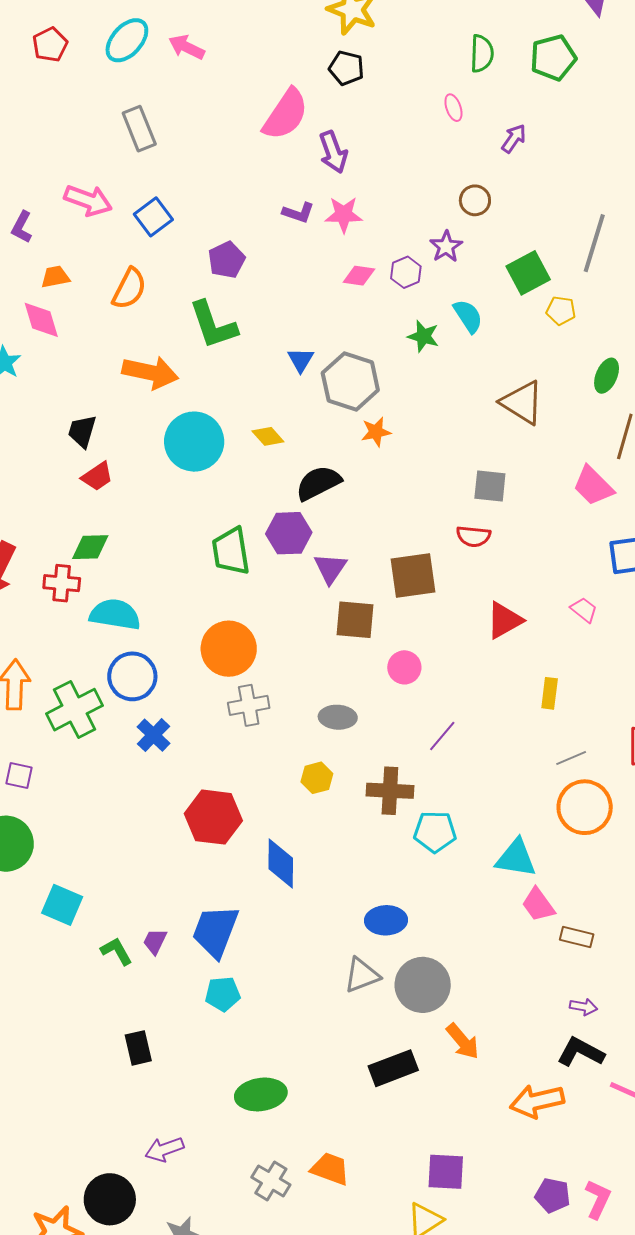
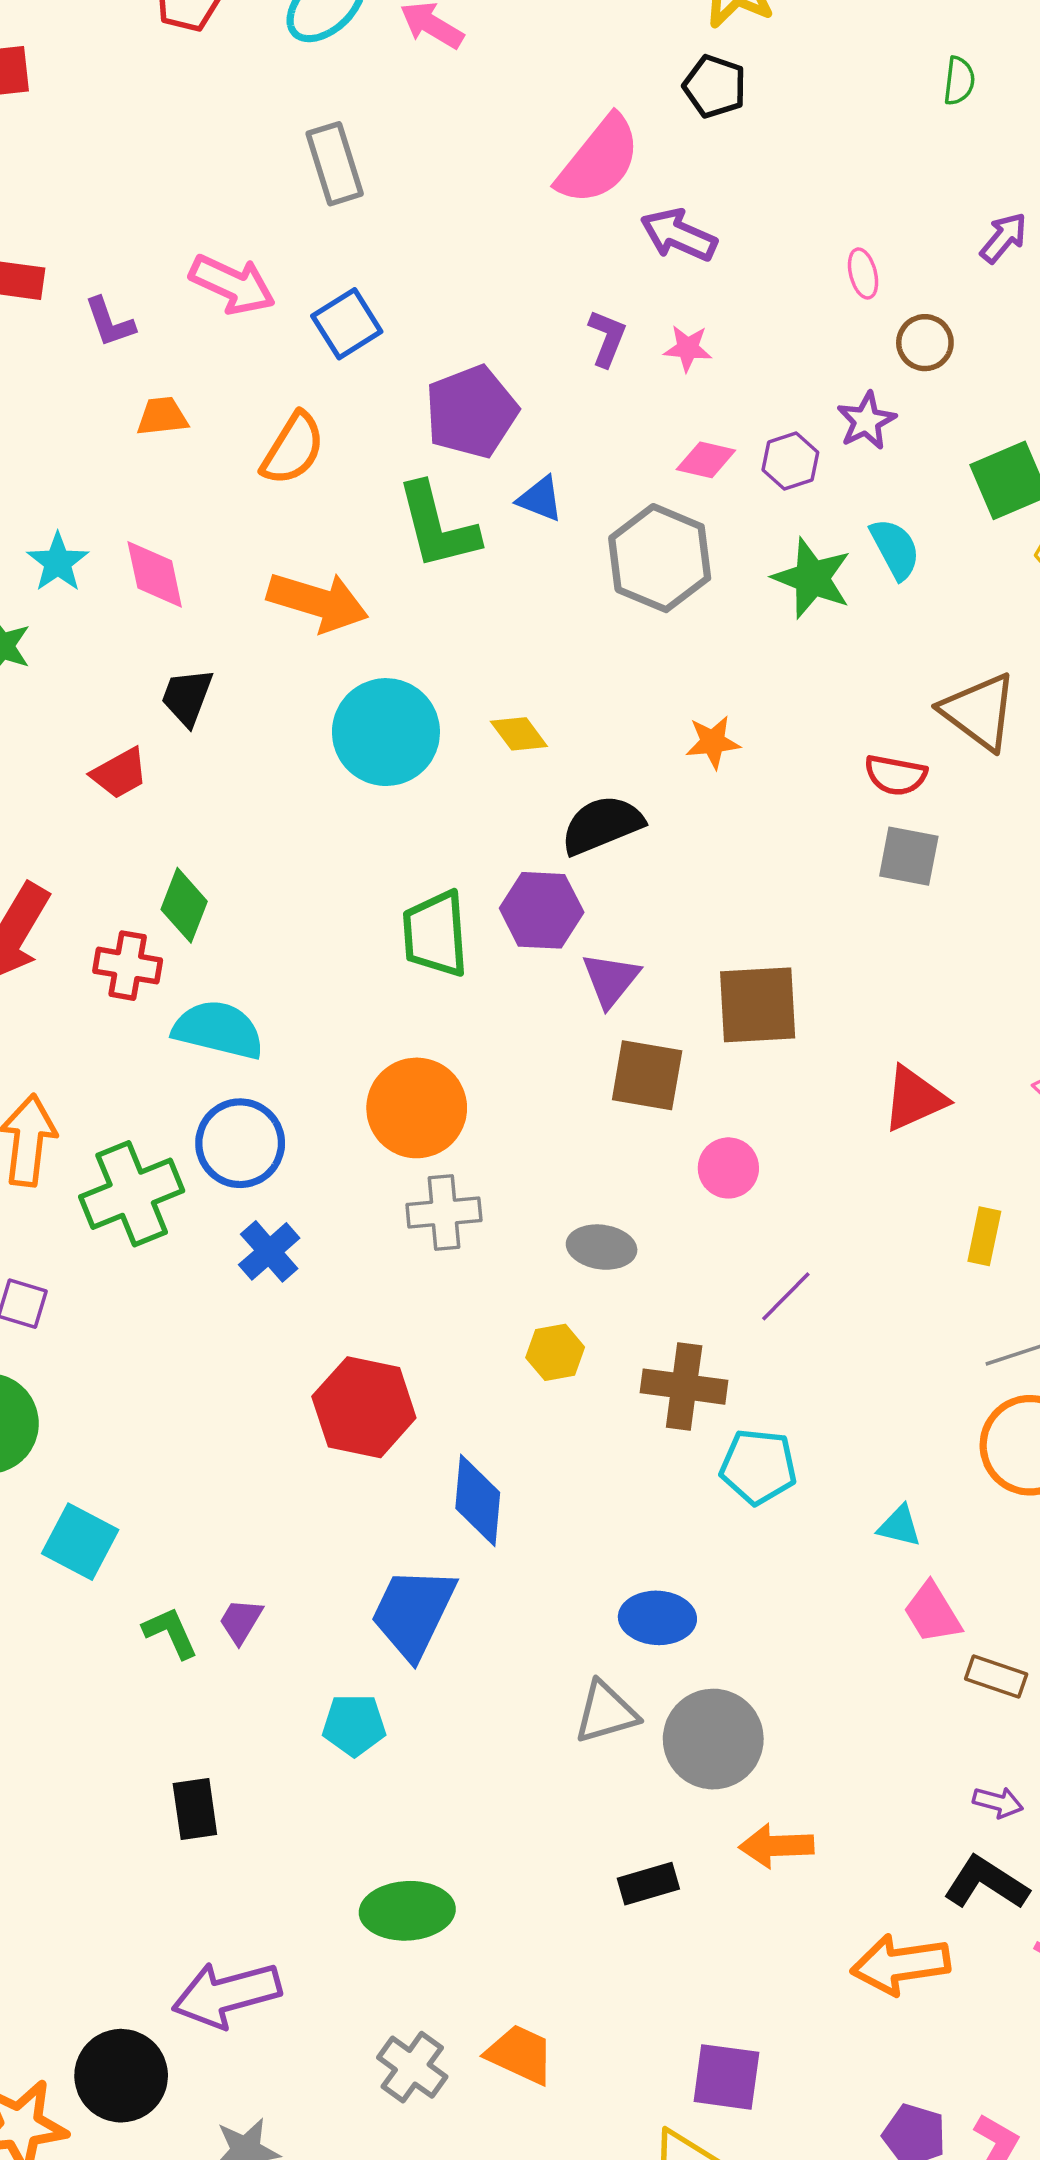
green semicircle: (482, 54) -> (959, 81), size x0.7
pink ellipse: (453, 108) -> (863, 273), moved
purple arrow: (333, 152) -> (679, 235), turned 129
purple L-shape: (298, 213) -> (607, 338), turned -92
pink star: (344, 215) -> (688, 348), size x0.7
purple L-shape: (22, 227) -> (110, 322), turned -52
purple pentagon: (227, 260) -> (471, 412), size x1.4
pink diamond: (41, 320) -> (155, 574), moved
green star: (423, 336) -> (812, 578), size x1.4
blue triangle: (301, 360) -> (540, 499), moved, turned -44
gray hexagon: (350, 381) -> (660, 558), moved
red trapezoid: (97, 476) -> (120, 773), moved
red semicircle: (473, 536) -> (896, 775), moved
green diamond: (90, 547) -> (184, 905), turned -72
cyan triangle: (516, 858) -> (899, 1526), size x0.6
blue trapezoid: (215, 931) -> (413, 1613), moved
orange arrow: (463, 1041) -> (776, 1846), turned 123
black rectangle: (393, 1068) -> (648, 1884), size x0.7
purple arrow: (164, 1149) -> (226, 1994), size x1.5

